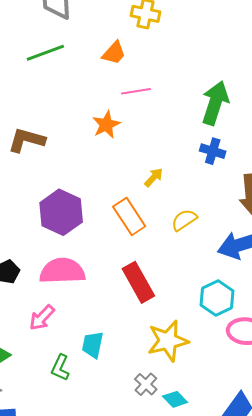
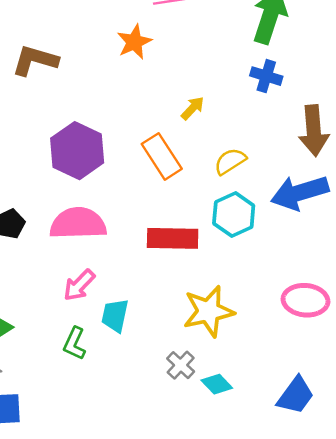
red rectangle: (138, 282) -> (173, 238), turned -60
cyan hexagon: (217, 298) -> (234, 215), moved
pink arrow: (42, 318) -> (79, 285), moved

